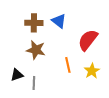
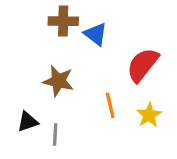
brown cross: (34, 23) -> (63, 21), moved

